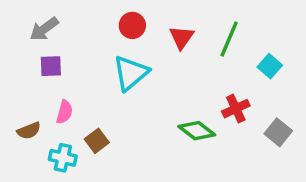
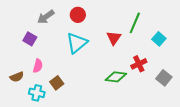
gray arrow: (44, 29) -> (46, 17), moved
red triangle: (182, 37) -> (114, 38), moved
purple square: (51, 66) -> (30, 39), turned 32
green diamond: (197, 131) -> (116, 77), turned -30

